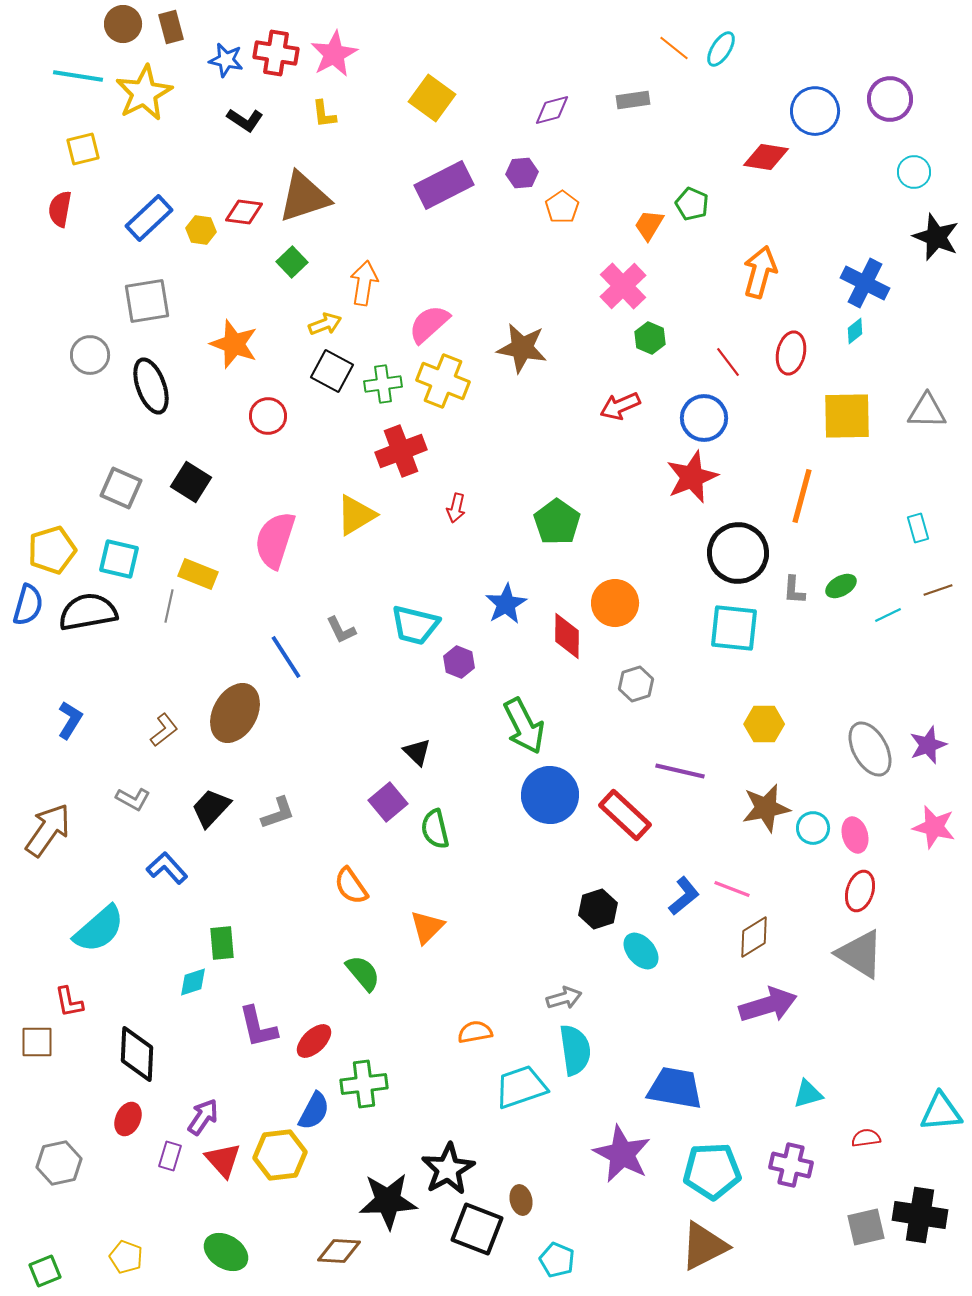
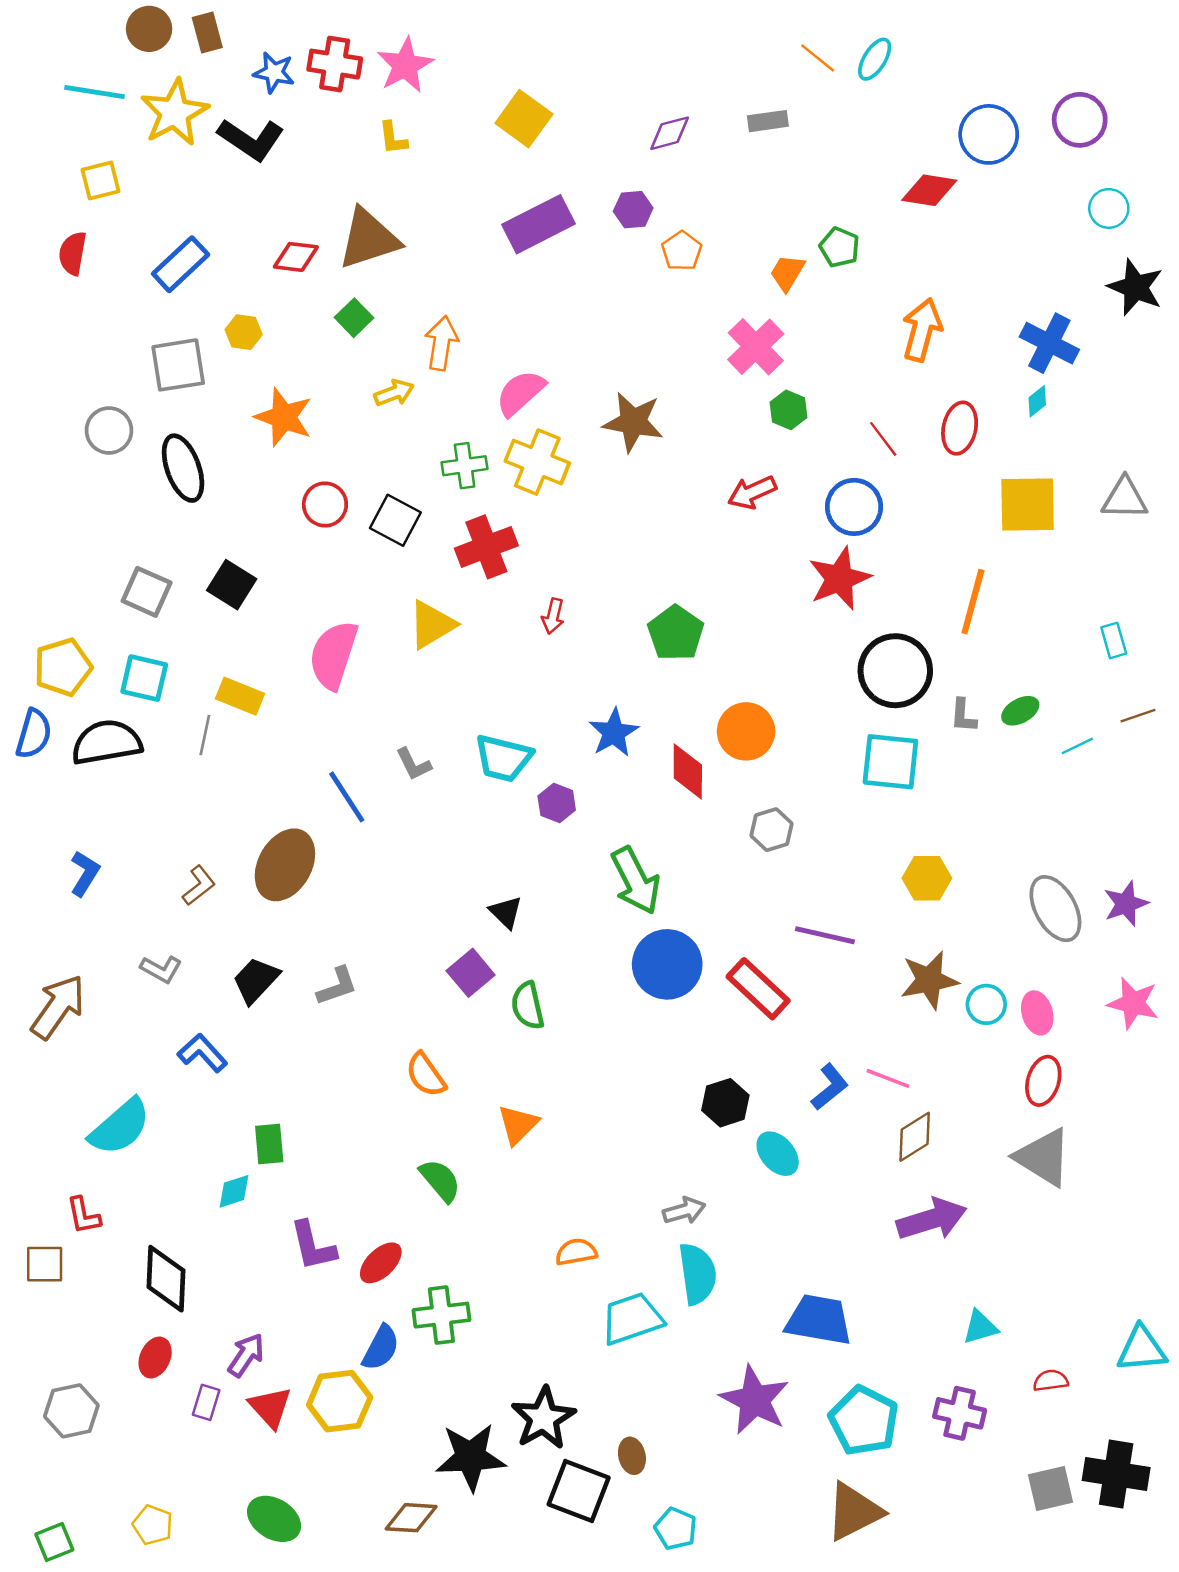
black L-shape: (245, 120) -> (251, 139), moved, size x1.5
yellow hexagon: (201, 230) -> (244, 332), moved
black square: (332, 371) -> (395, 520), moved
cyan pentagon: (712, 1171) -> (864, 1421), turned 30

